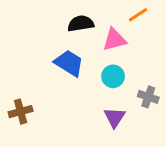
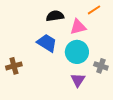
cyan circle: (113, 76) -> (77, 52), size x1.5
brown cross: (21, 112) -> (14, 66), moved

